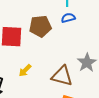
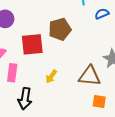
blue semicircle: (68, 18) -> (102, 14), moved

